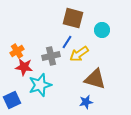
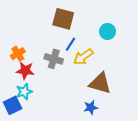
brown square: (73, 18) -> (63, 19), moved
gray cross: (51, 56) -> (54, 59), turned 30
cyan star: (40, 85) -> (24, 92), moved, size x0.7

